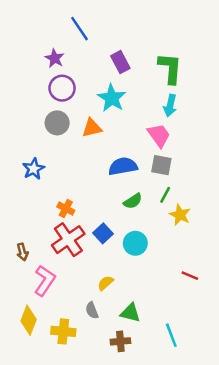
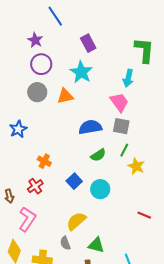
green L-shape: (170, 68) -> (144, 50), moved
red cross: (68, 240) -> (35, 186), moved, size x0.6
yellow semicircle: (106, 283) -> (76, 221), size x1.5

